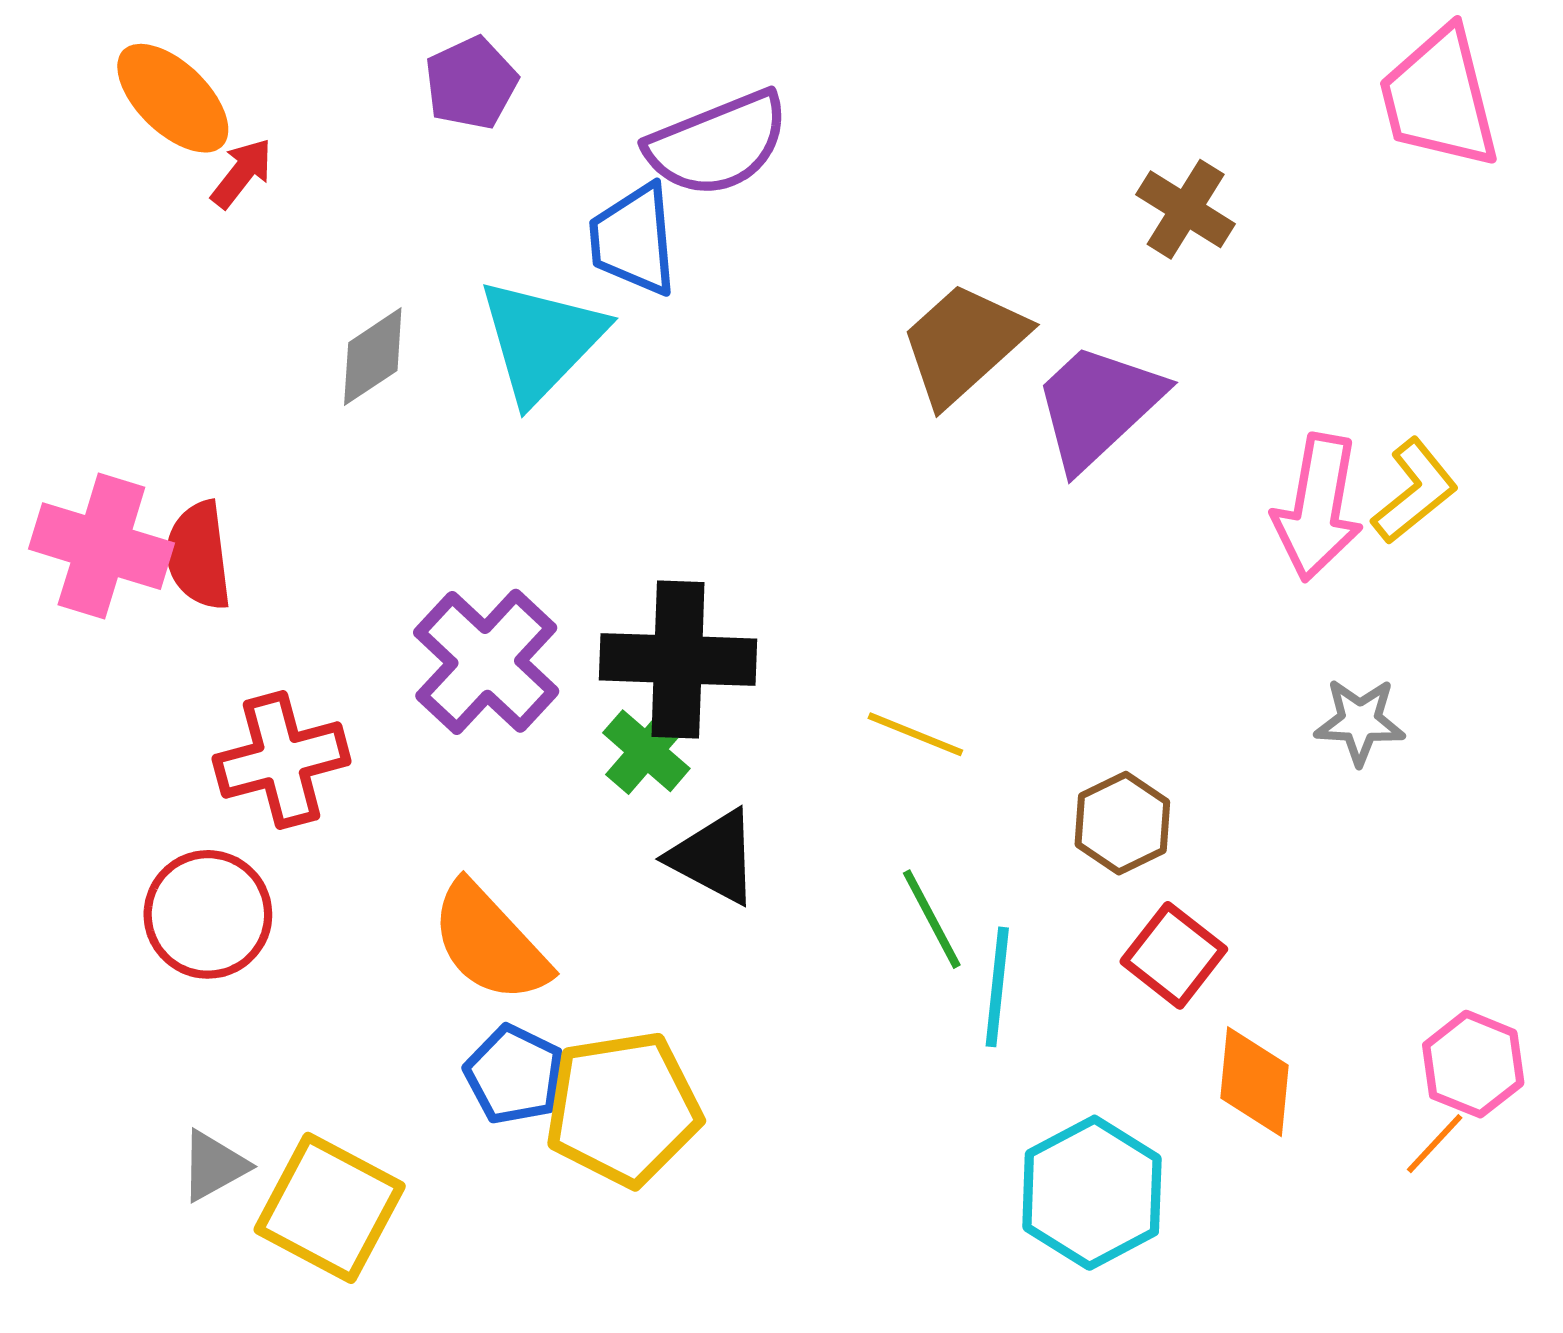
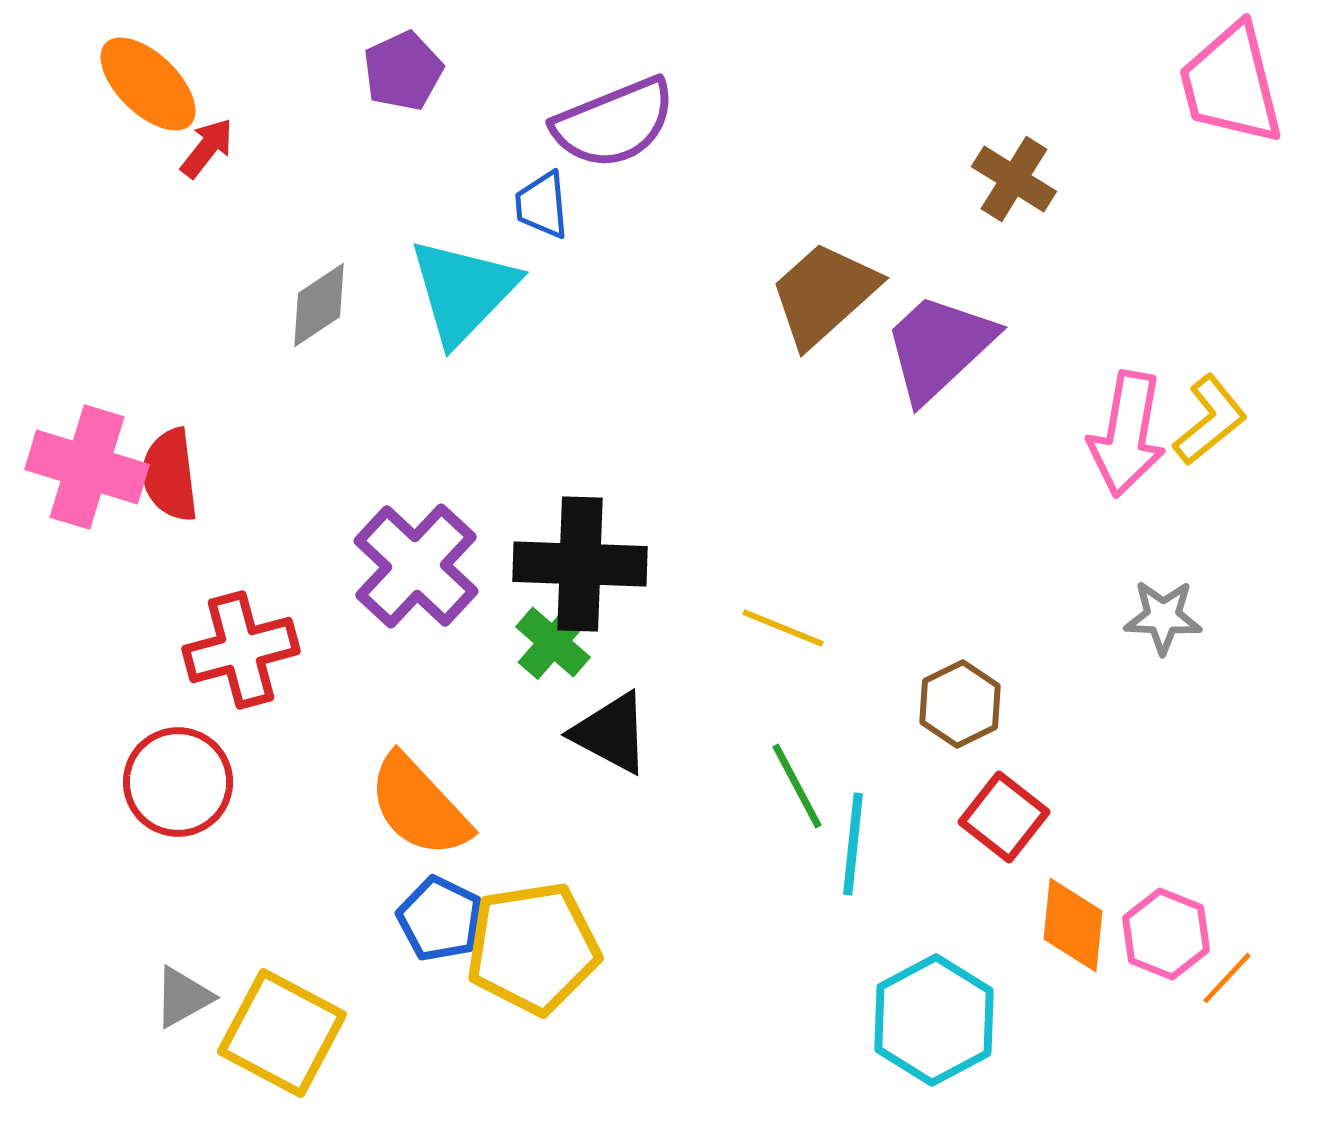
blue trapezoid: (634, 240) -> (542, 205), size x0.7
pink hexagon: (1473, 1064) -> (1166, 934), moved

